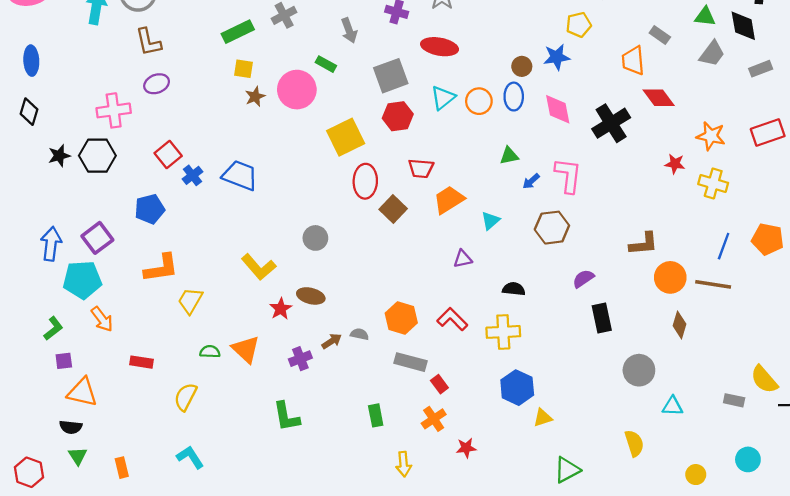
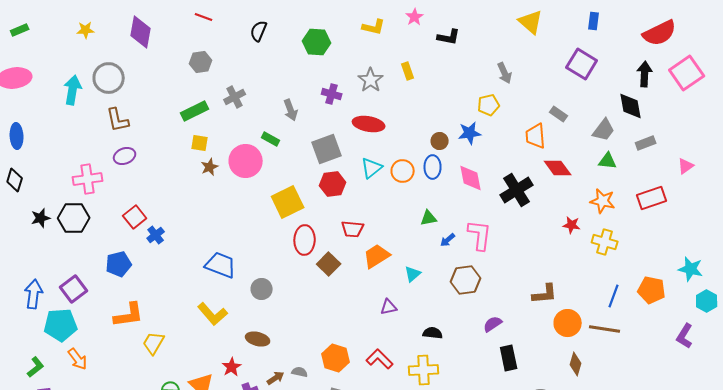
green triangle: (705, 17) -> (608, 161), moved
blue trapezoid: (240, 175) -> (221, 265), moved
red star: (281, 309) -> (232, 367), moved

